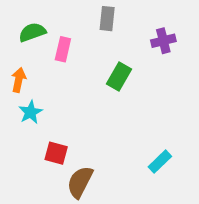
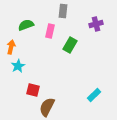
green semicircle: (32, 32) -> (26, 25), moved
pink rectangle: (63, 49) -> (50, 31), moved

